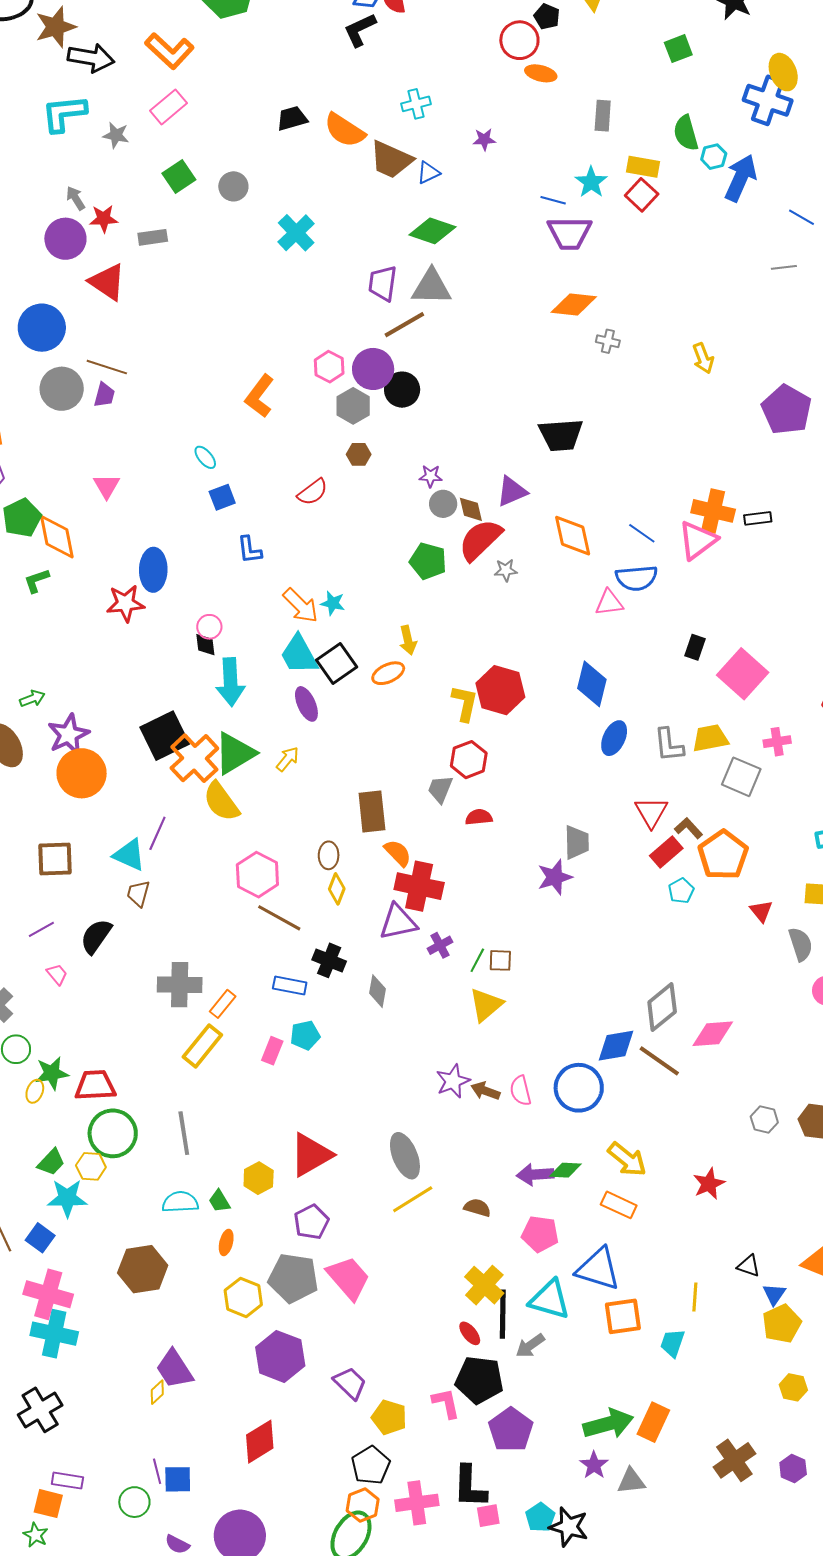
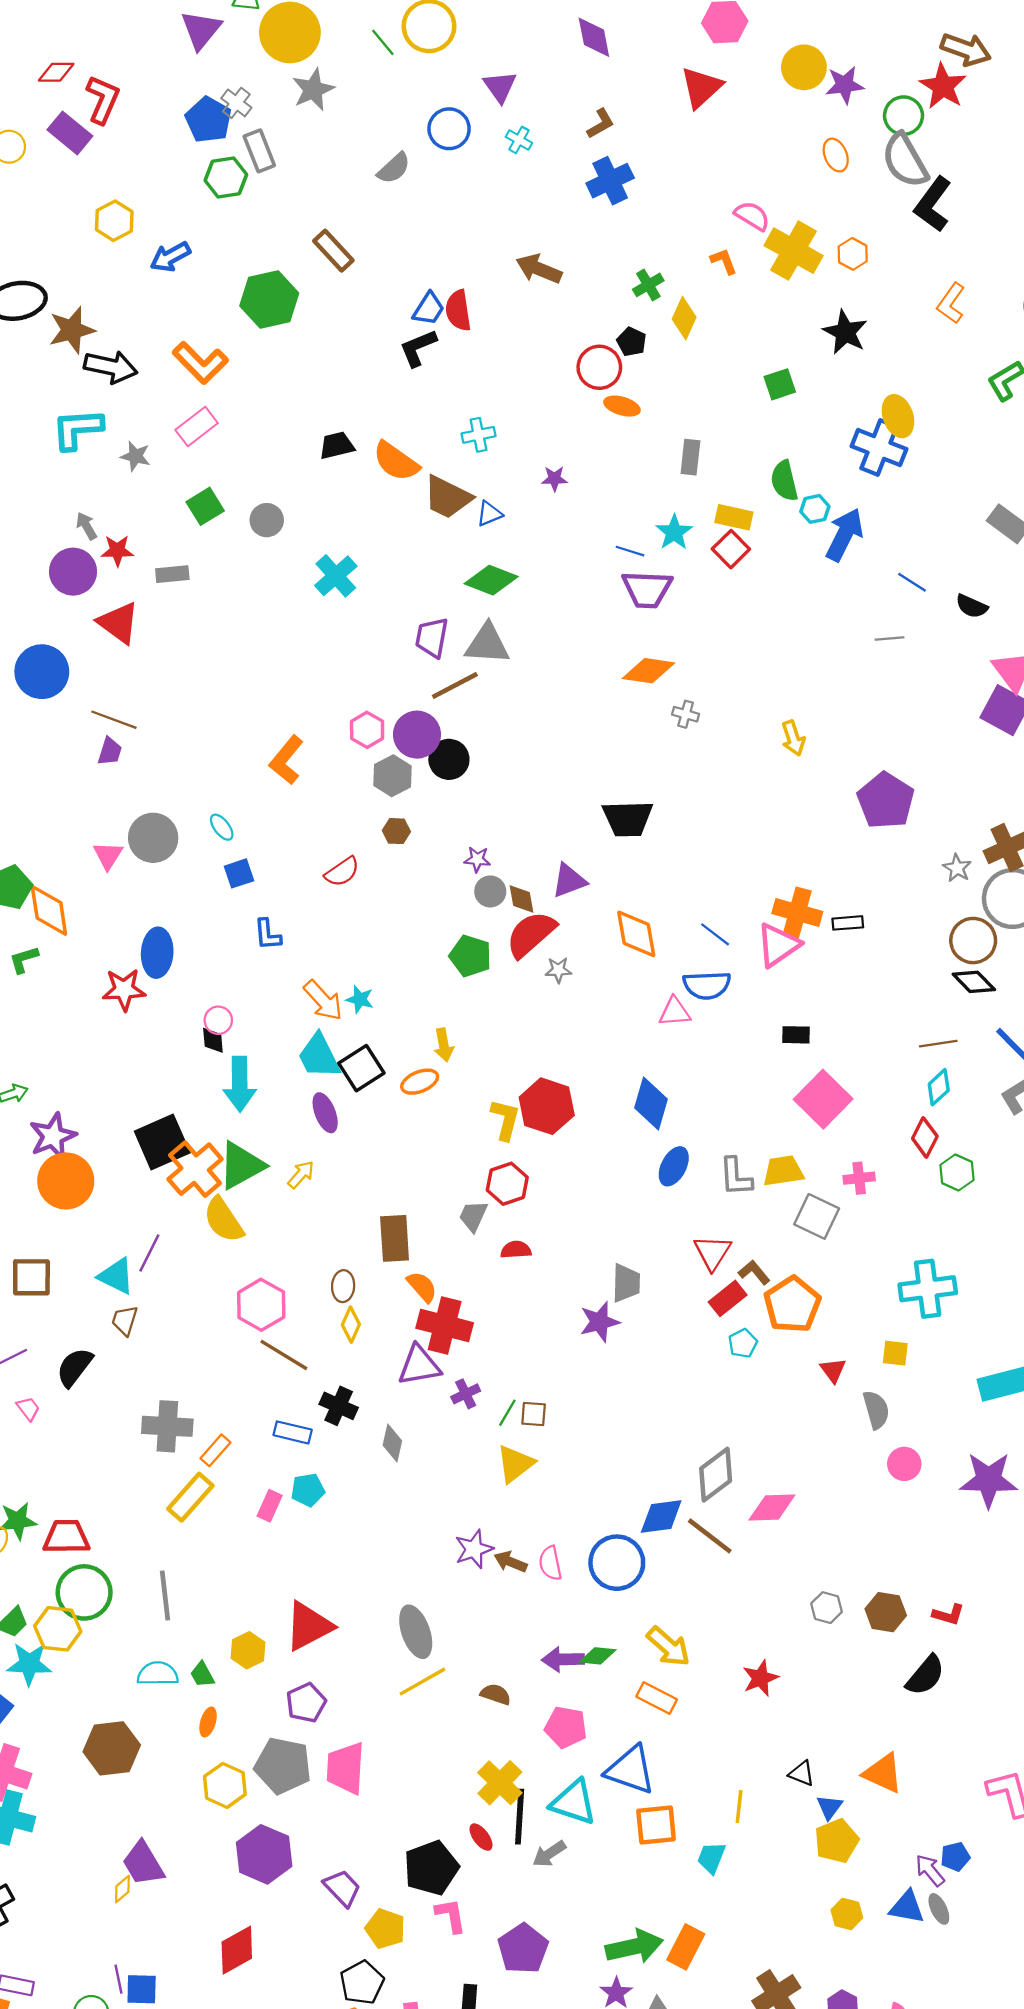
gray circle: (62, 389) -> (153, 838), moved
black rectangle: (695, 647) -> (796, 1035), moved, turned 70
yellow hexagon: (91, 1166) -> (58, 1629), size x1.4
pink trapezoid: (348, 1278) -> (346, 1768), turned -138
black pentagon: (479, 1380) -> (431, 1868), moved, turned -30

